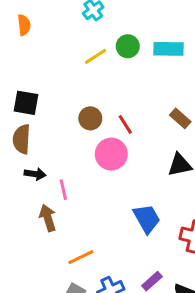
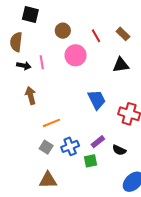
black square: (26, 103) -> (30, 15), moved
red line: (125, 124) -> (96, 36), moved
pink line: (63, 190) -> (42, 62), moved

